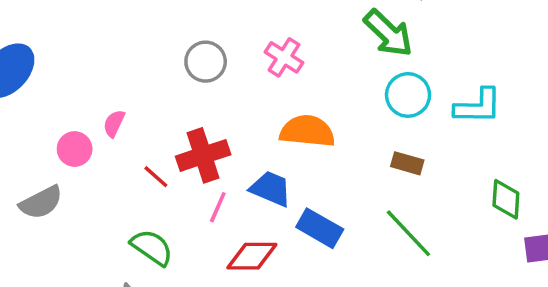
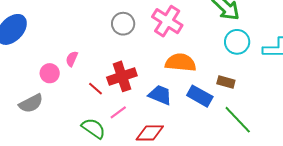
pink cross: (284, 57) -> (167, 21), size x1.4
brown rectangle: (407, 163) -> (226, 82), moved
pink line: (218, 207) -> (118, 112), moved, turned 30
blue rectangle: (320, 228) -> (200, 96), moved

